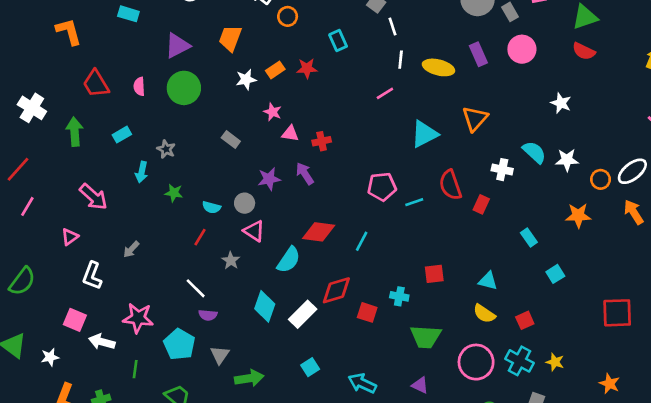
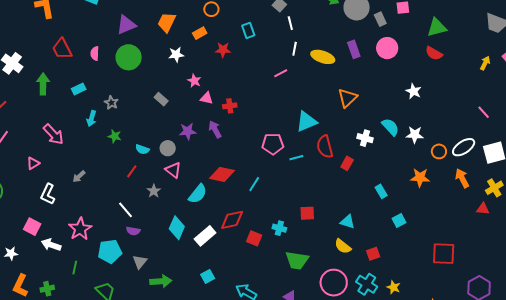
orange rectangle: (275, 70) -> (200, 33), moved
cyan triangle: (424, 134) -> (306, 122), moved
pink star: (138, 318) -> (80, 229), turned 30
cyan pentagon: (179, 344) -> (110, 251), turned 30

